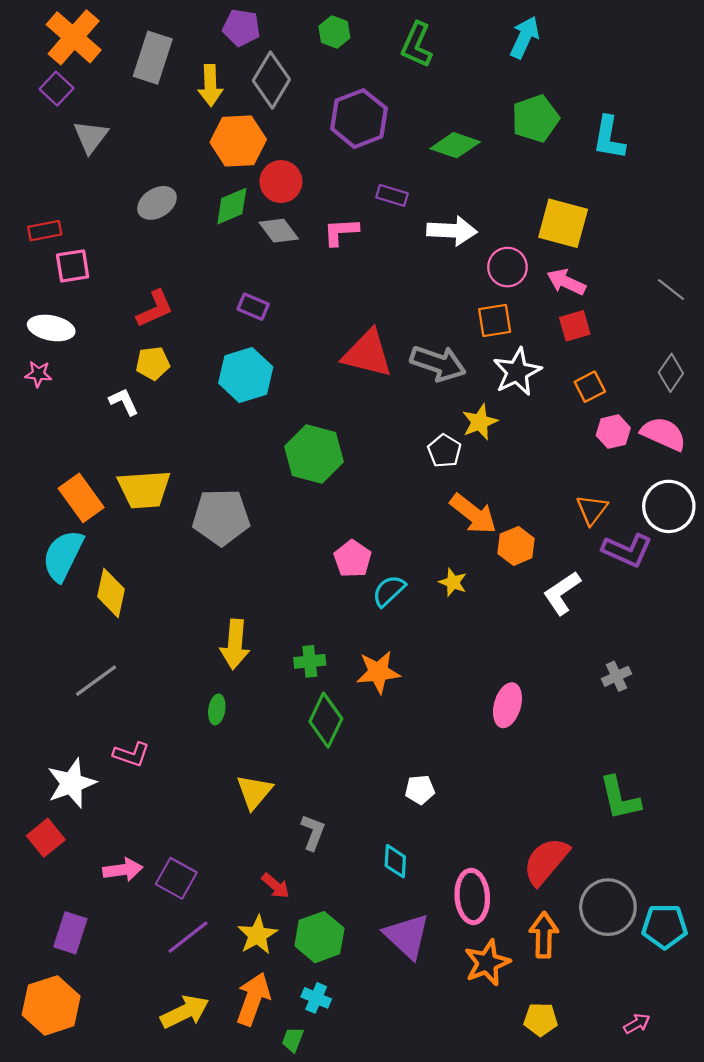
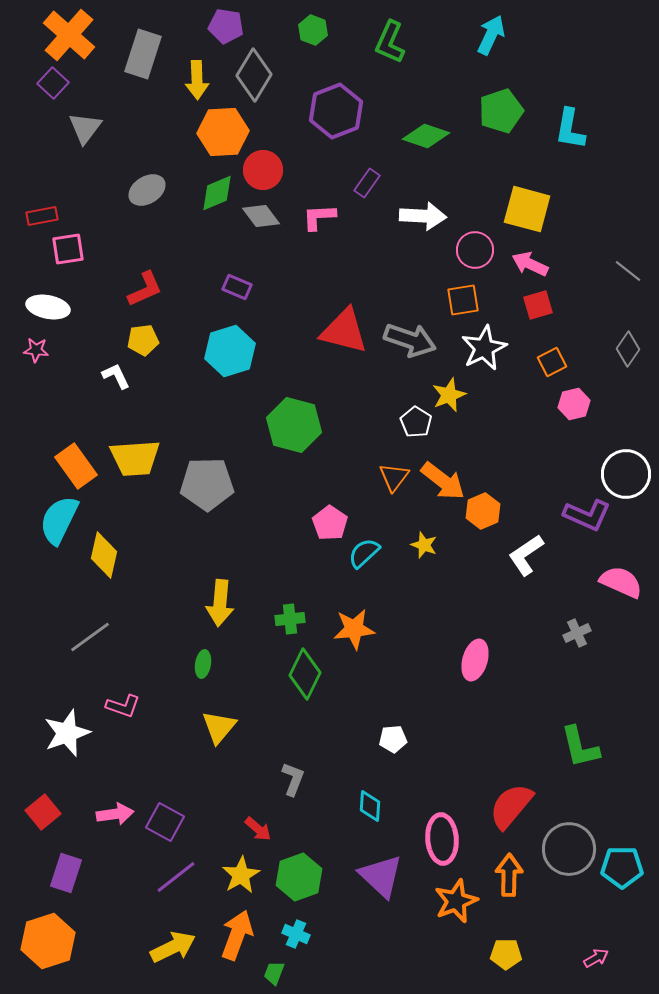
purple rectangle: (392, 195) -> (367, 183), turned -72
pink semicircle: (663, 434) -> (621, 582), moved
orange triangle: (592, 510) -> (394, 477), moved
yellow triangle: (254, 792) -> (219, 727), moved
red square: (46, 838) -> (43, 812), moved

